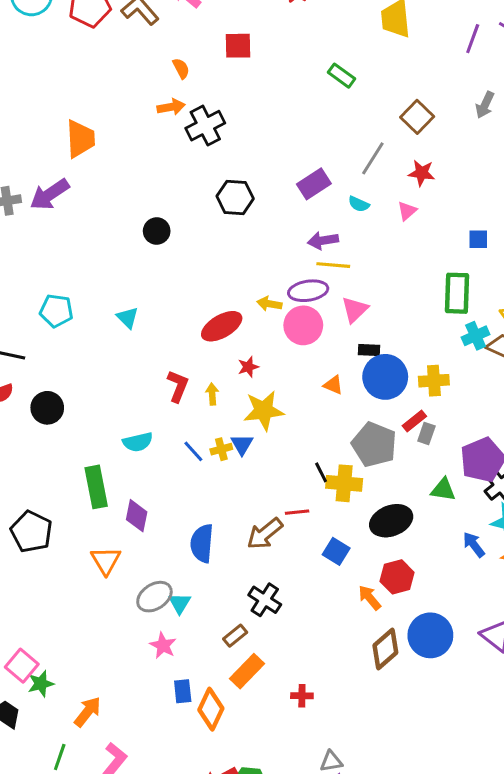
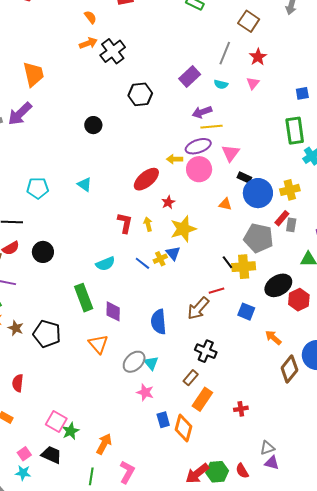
red star: (422, 173) -> (258, 57), turned -30
black rectangle: (369, 350) -> (244, 178), turned 32
red hexagon: (397, 577) -> (299, 300), moved

